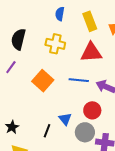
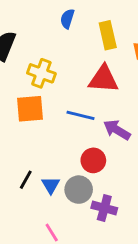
yellow cross: (55, 44) -> (41, 73), moved
orange square: (43, 81) -> (30, 109), turned 35
blue triangle: (65, 119) -> (51, 185), moved

